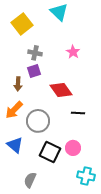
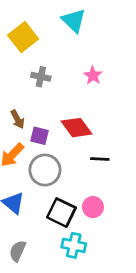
purple square: (34, 71) -> (39, 136), moved, turned 32
brown arrow: (18, 84) -> (18, 119), turned -32
cyan cross: (86, 176) -> (74, 245), moved
gray semicircle: (30, 180) -> (18, 251), moved

